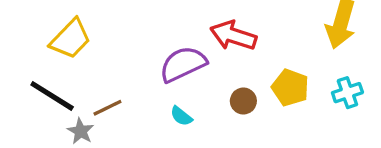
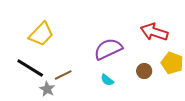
red arrow: (233, 36) -> (154, 32), moved

